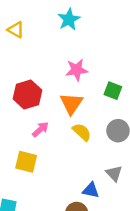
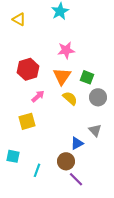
green square: (113, 91) -> (87, 77), moved
yellow square: (26, 162) -> (27, 121), turned -30
blue triangle: (91, 190) -> (77, 143), turned -40

